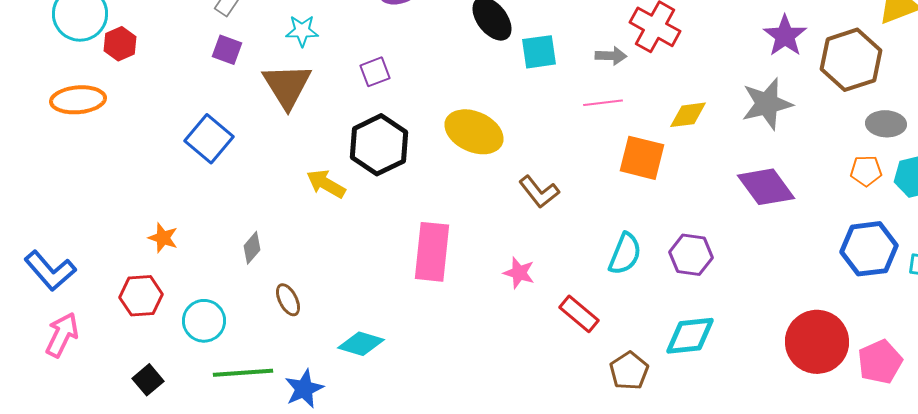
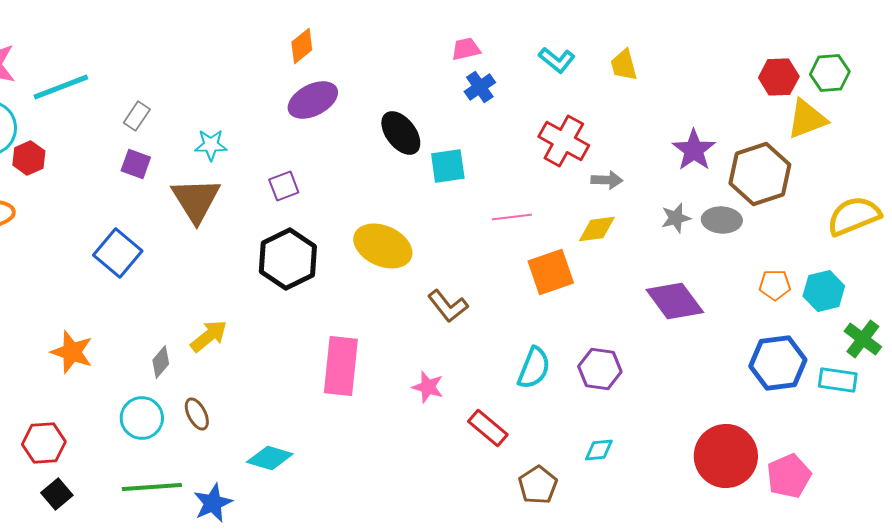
gray arrow: (611, 56) -> (607, 180), moved
gray star: (767, 104) -> (676, 218), size x0.6
gray ellipse: (886, 124) -> (722, 220), moved
orange square: (642, 158) -> (551, 272), turned -33
yellow arrow: (326, 184) -> (209, 336), moved, turned 111
orange star: (163, 238) -> (72, 352), size x1.4
red hexagon: (141, 296) -> (44, 443), moved
cyan circle: (204, 321) -> (142, 418), moved
cyan diamond: (690, 336) -> (599, 450), size x0.6

